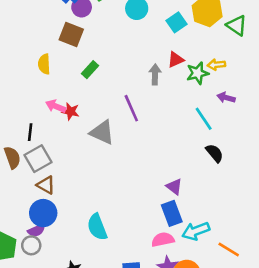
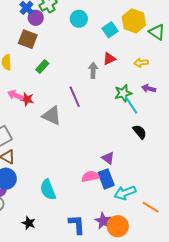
green star: (198, 73) -> (123, 93), moved
pink semicircle: (163, 240) -> (90, 176), moved

